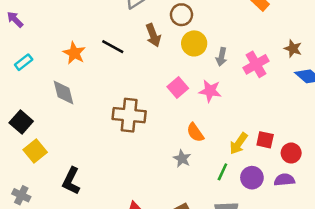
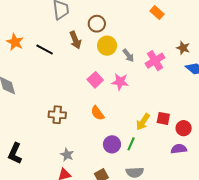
orange star: (74, 53) -> (15, 42), moved
gray arrow: (221, 57) -> (128, 55), turned -48
brown cross: (129, 115) -> (57, 115), moved, size x0.7
orange semicircle: (195, 132) -> (97, 113), moved
gray star: (182, 159) -> (67, 155), moved
purple circle: (252, 178) -> (112, 144), moved

